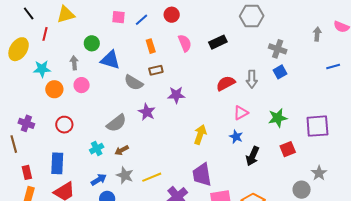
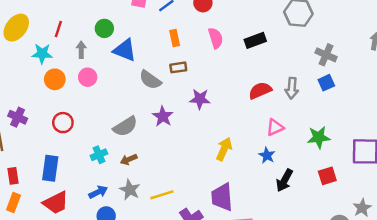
red line: (45, 34) -> (58, 29), moved

